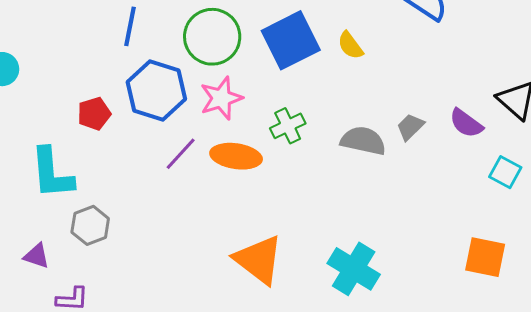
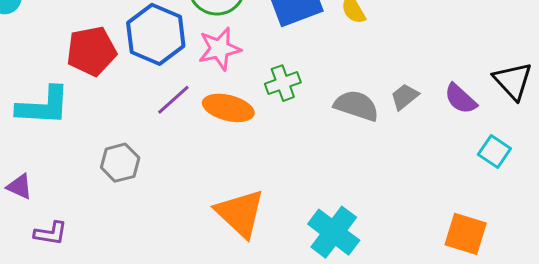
red pentagon: (94, 114) -> (91, 51), size x1.5
cyan L-shape: (52, 173) -> (43, 106), turned -88
gray hexagon: (90, 225) -> (120, 163), moved

